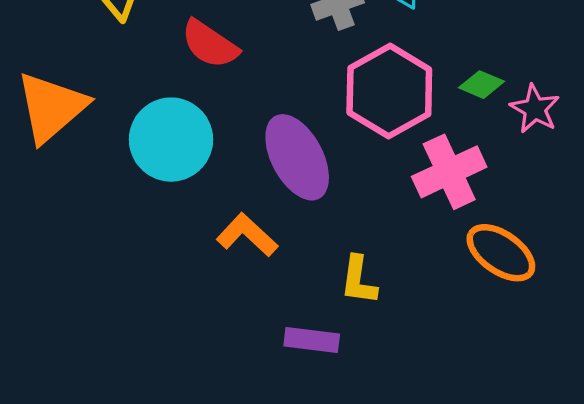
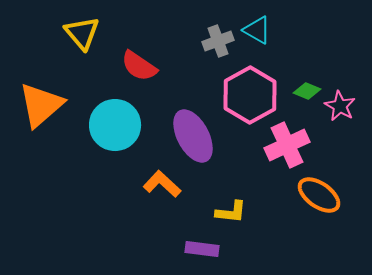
yellow L-shape: (359, 280) -> (231, 212), turned -92

